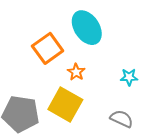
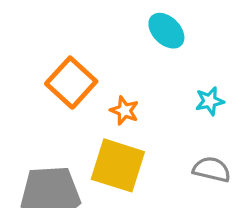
cyan ellipse: (87, 28) -> (166, 31), moved, size x0.7

